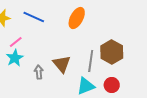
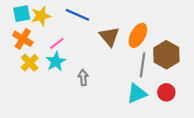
orange ellipse: (77, 18) -> (138, 35), moved
brown triangle: (62, 64) -> (109, 37), moved

